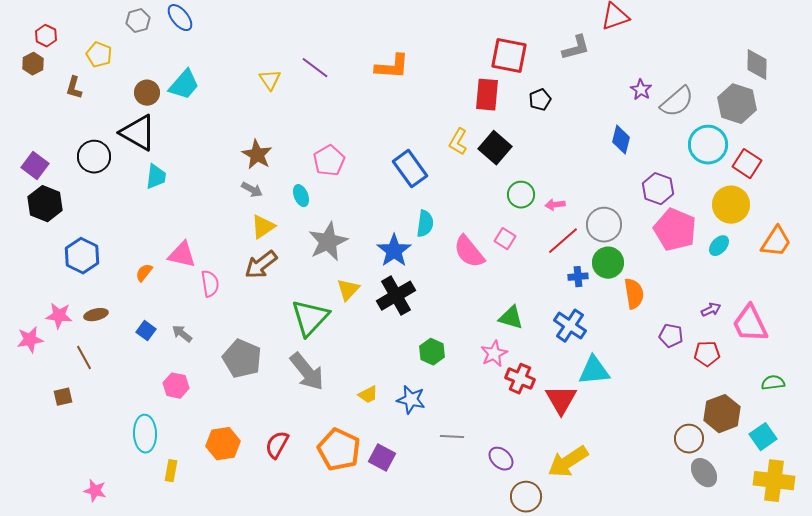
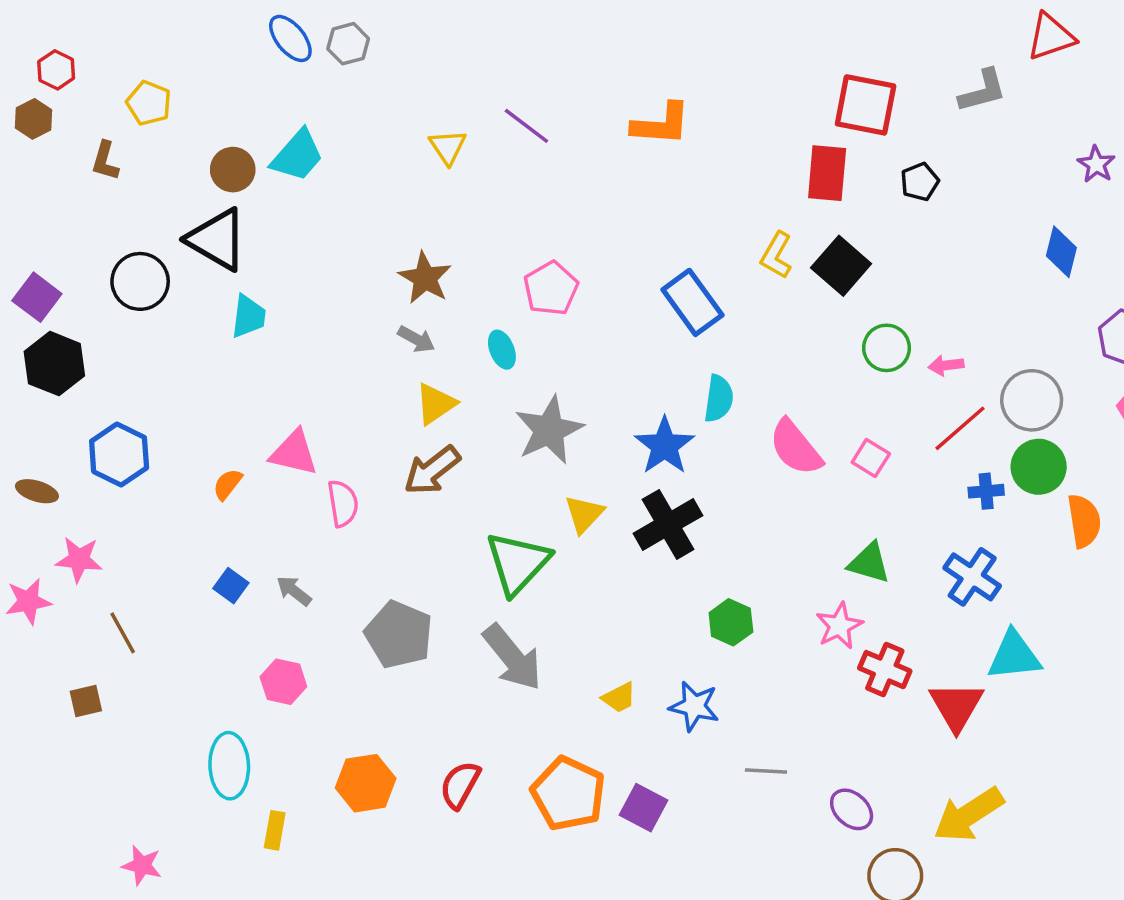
gray hexagon: (138, 21) -> (348, 44), moved
pink square: (505, 239) -> (871, 458), moved
brown ellipse: (96, 315) -> (37, 491), moved, turned 30

